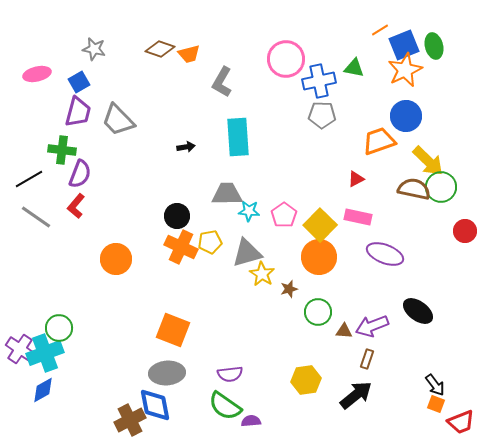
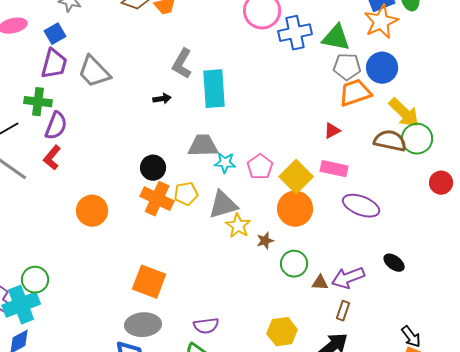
green triangle: (354, 68) -> (336, 38), moved, size x1.4
gray L-shape: (222, 82) -> (182, 64), moved
gray pentagon: (322, 115) -> (347, 67), moved
black ellipse: (418, 311) -> (394, 263), size x0.7

